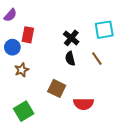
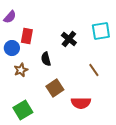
black semicircle: (70, 59) -> (46, 59), moved
brown line: (97, 59) -> (94, 70), moved
brown square: (57, 88) -> (55, 88), turned 30

